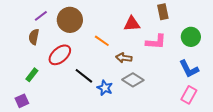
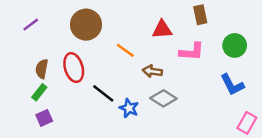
purple line: (41, 16) -> (31, 25), moved
brown semicircle: (34, 37) -> (42, 69), moved
red ellipse: (60, 55) -> (74, 68), turned -65
pink rectangle: (189, 95) -> (247, 123), moved
purple square: (22, 101) -> (44, 118), moved

